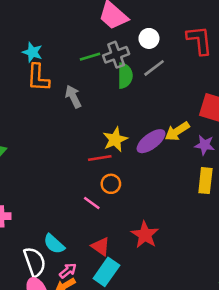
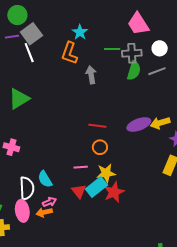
cyan star: (32, 52) -> (80, 32), moved
yellow star: (115, 140) -> (106, 173), moved
pink line: (92, 203) -> (81, 167), moved, turned -56
cyan rectangle: (106, 272) -> (96, 187), moved

